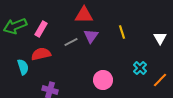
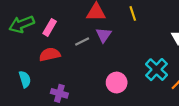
yellow line: (122, 32) -> (133, 13), moved
cyan semicircle: (23, 67) -> (25, 79), moved
cyan cross: (140, 68) -> (157, 70), size x1.5

